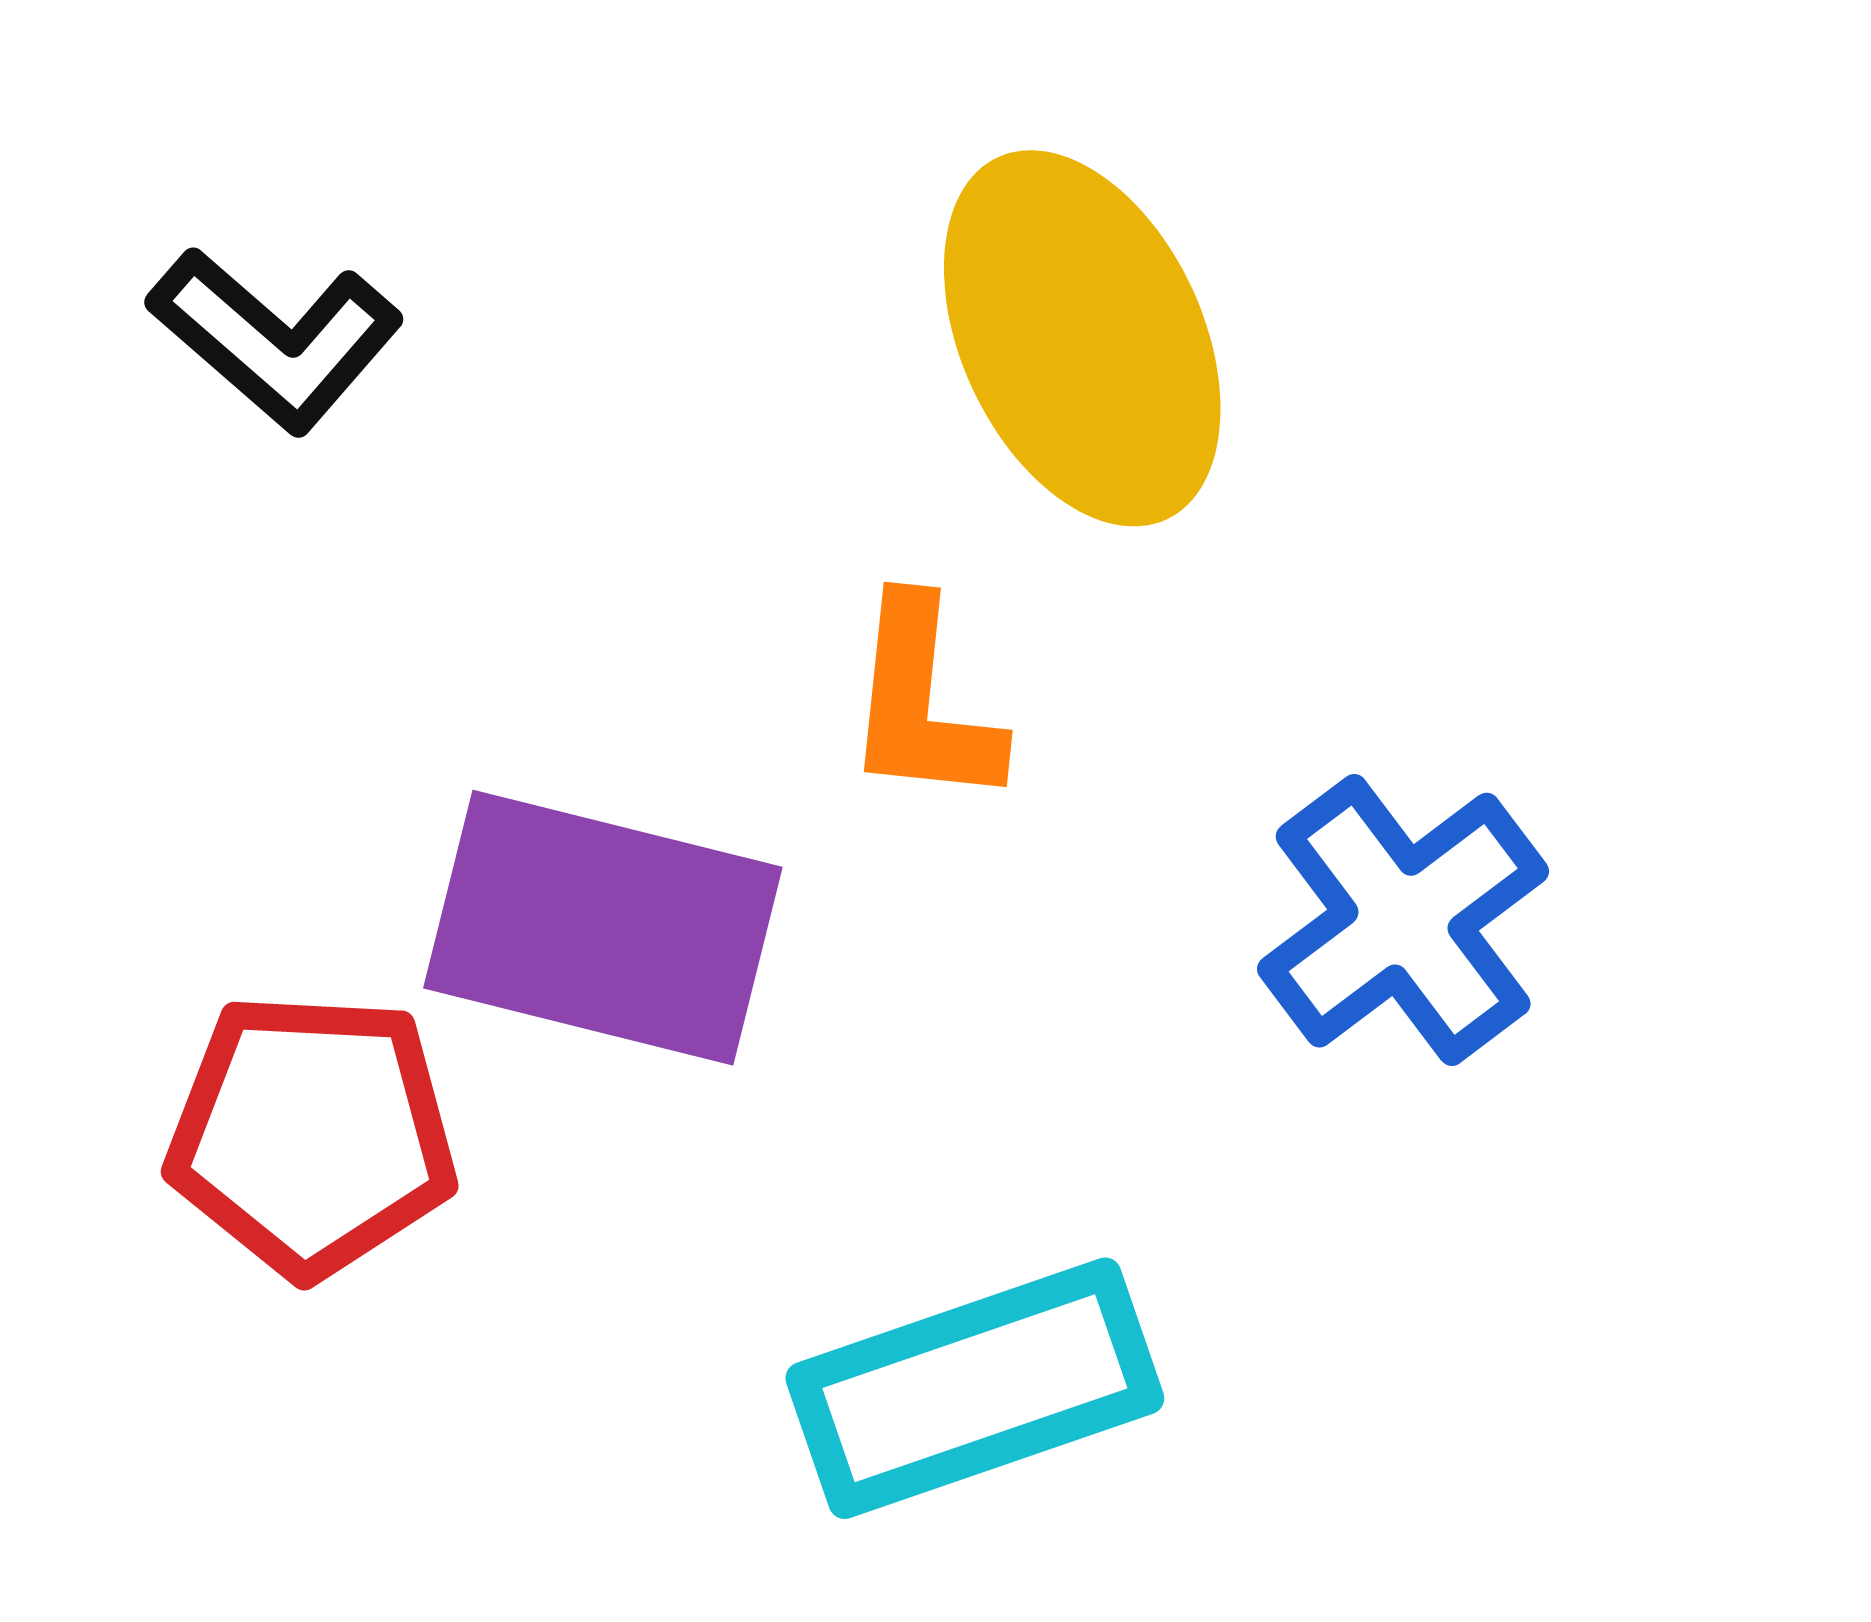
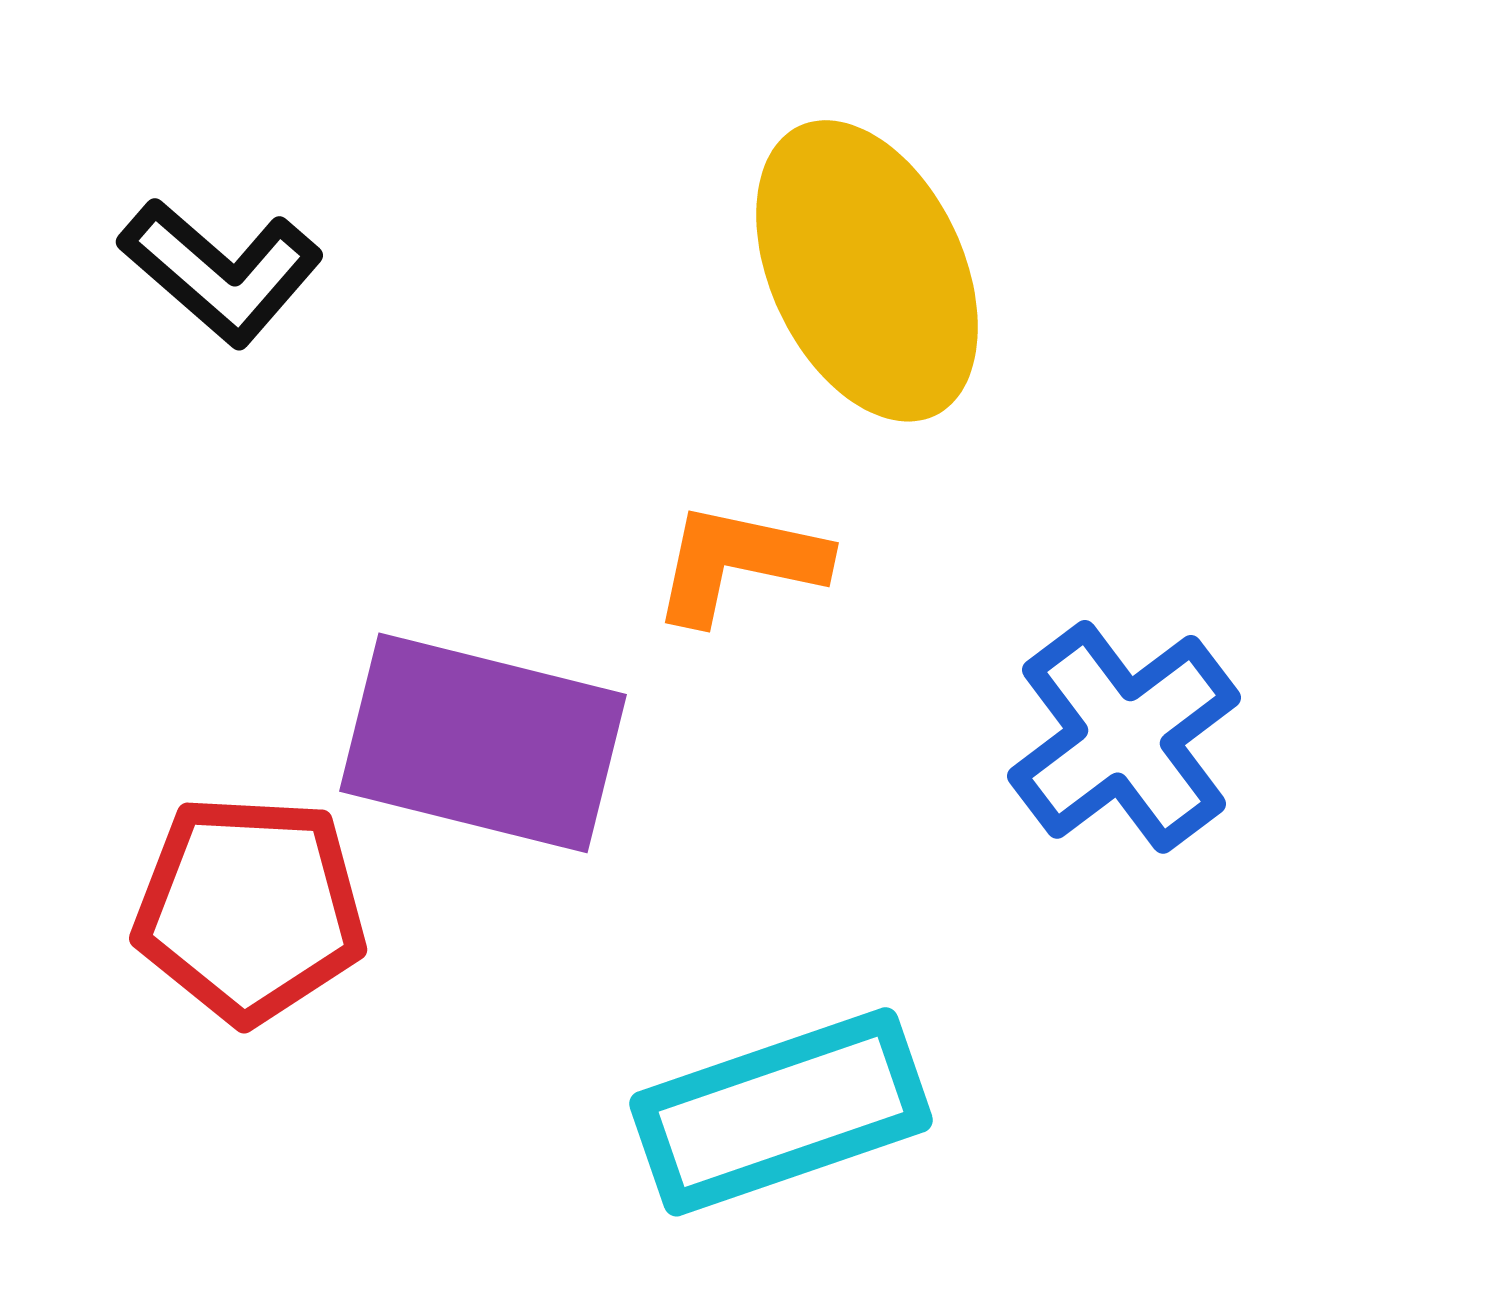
orange L-shape: (922, 703) -> (739, 563), turned 96

